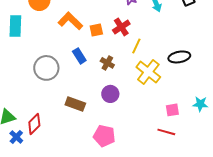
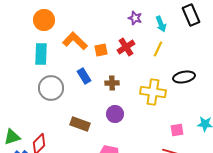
cyan rectangle: (15, 26) -> (41, 54), moved
yellow line: (136, 46) -> (158, 49), moved
brown cross: (107, 63) -> (112, 83), turned -32
yellow cross: (148, 72) -> (153, 92), turned -30

